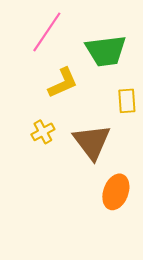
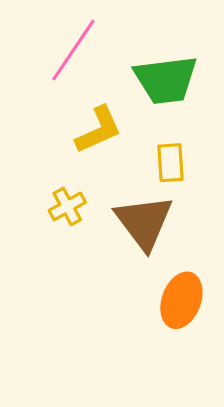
yellow rectangle: (127, 101) -> (170, 163), moved

